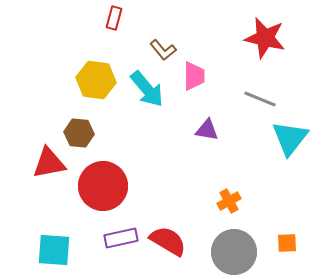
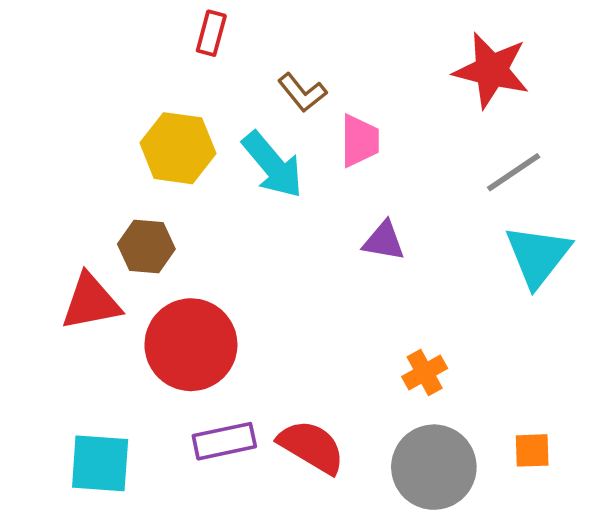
gray line: (260, 99) -> (514, 172), moved, turned -56

